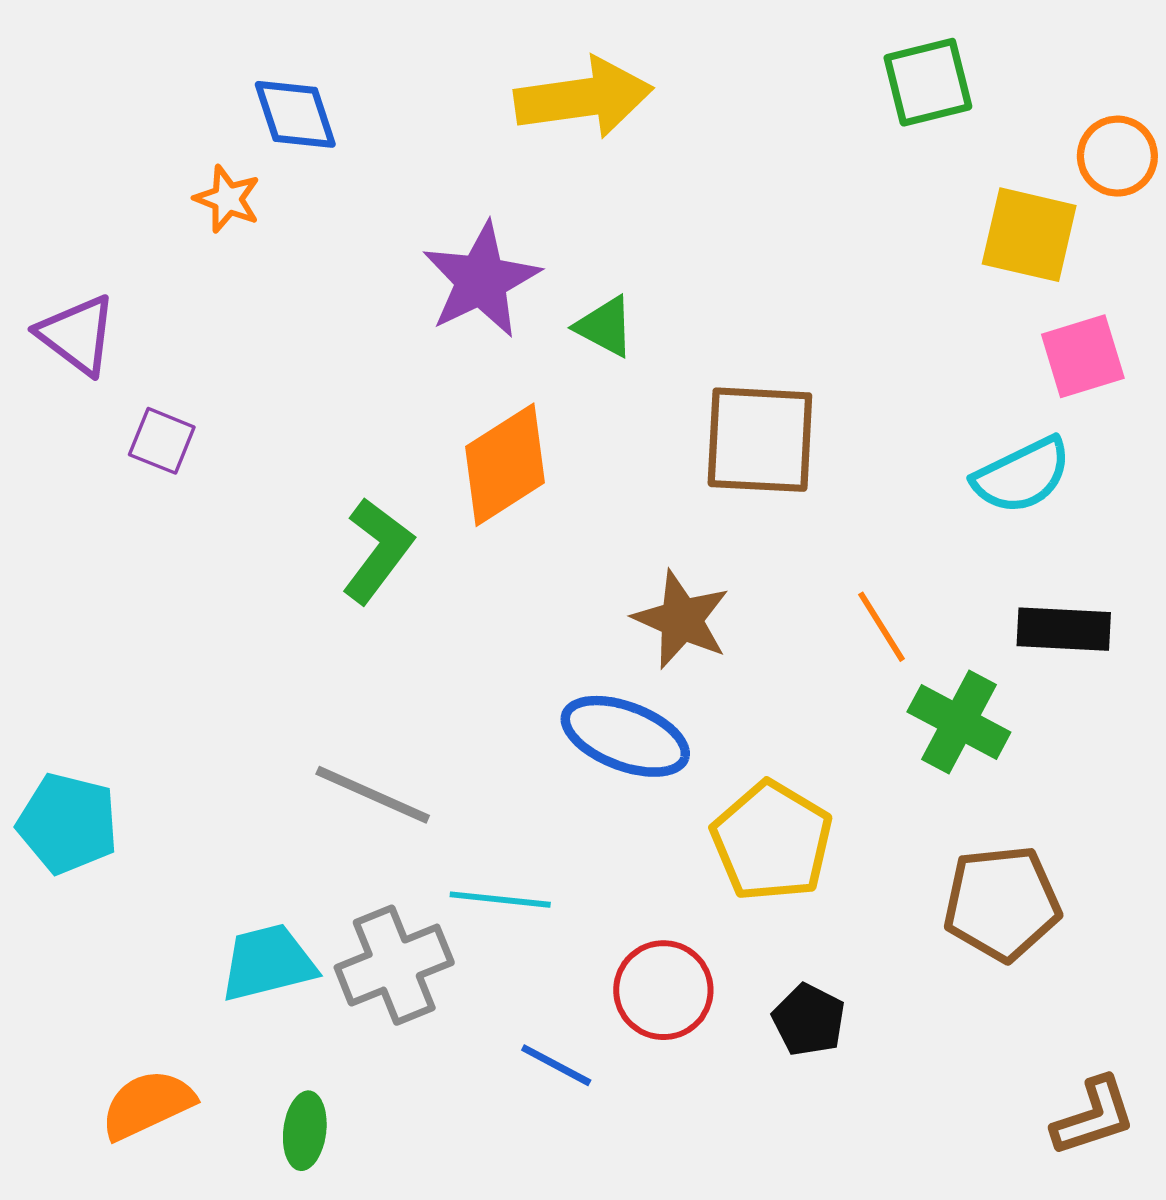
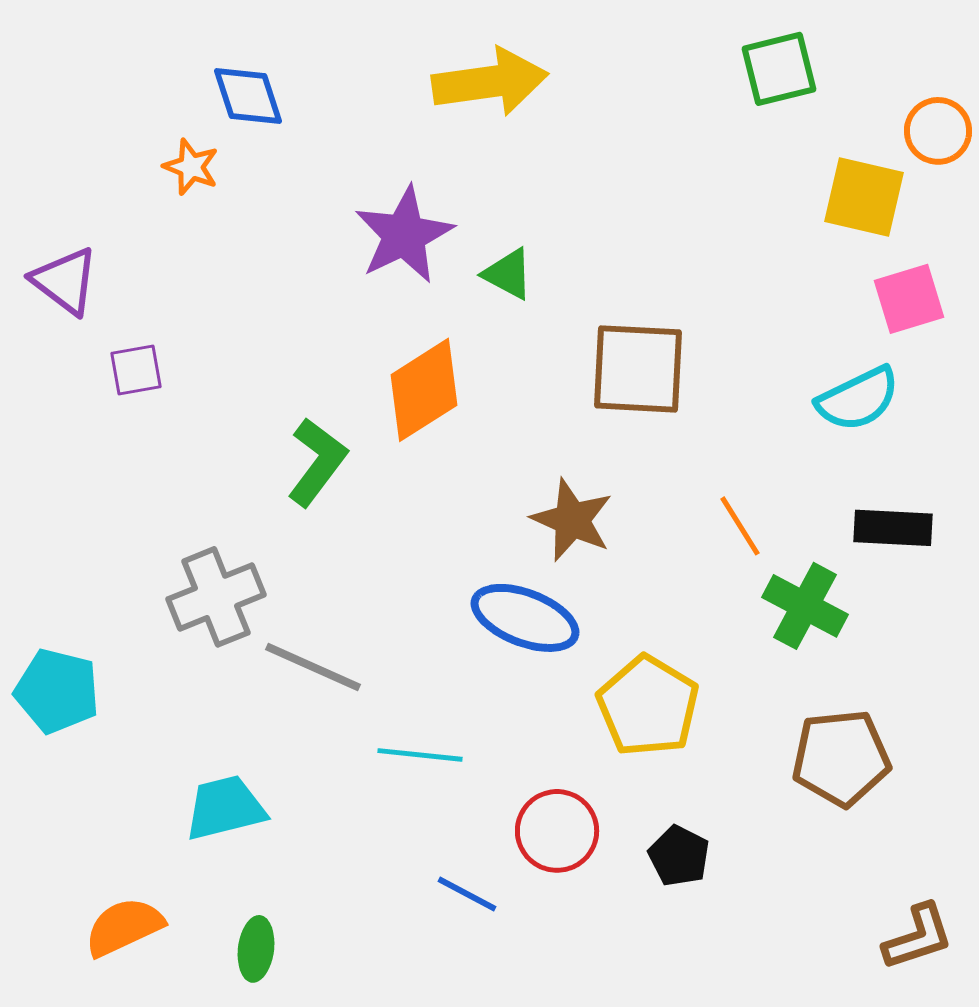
purple square: (162, 441) -> (136, 370), turned -32
gray cross: (394, 965) -> (216, 597), moved

